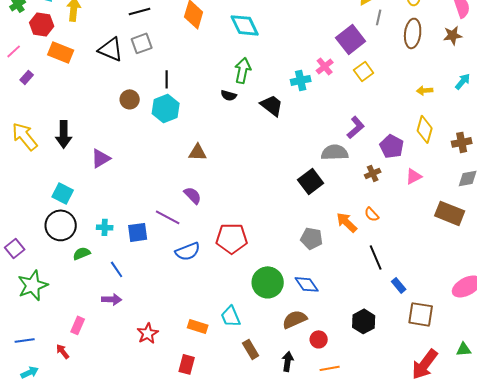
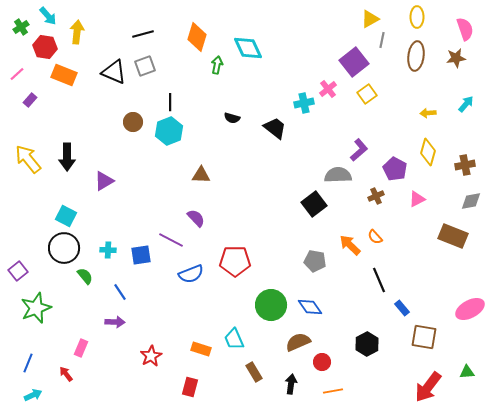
green arrow: (243, 70) -> (217, 65), moved, size x0.7
green semicircle: (82, 253) -> (85, 276), turned 72
blue line: (25, 340) -> (28, 363), turned -60

